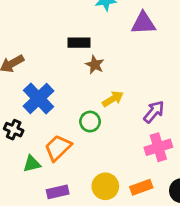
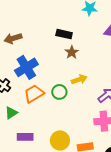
orange trapezoid: (58, 148) -> (34, 94), moved
green triangle: (32, 164) -> (11, 113), turned -32

